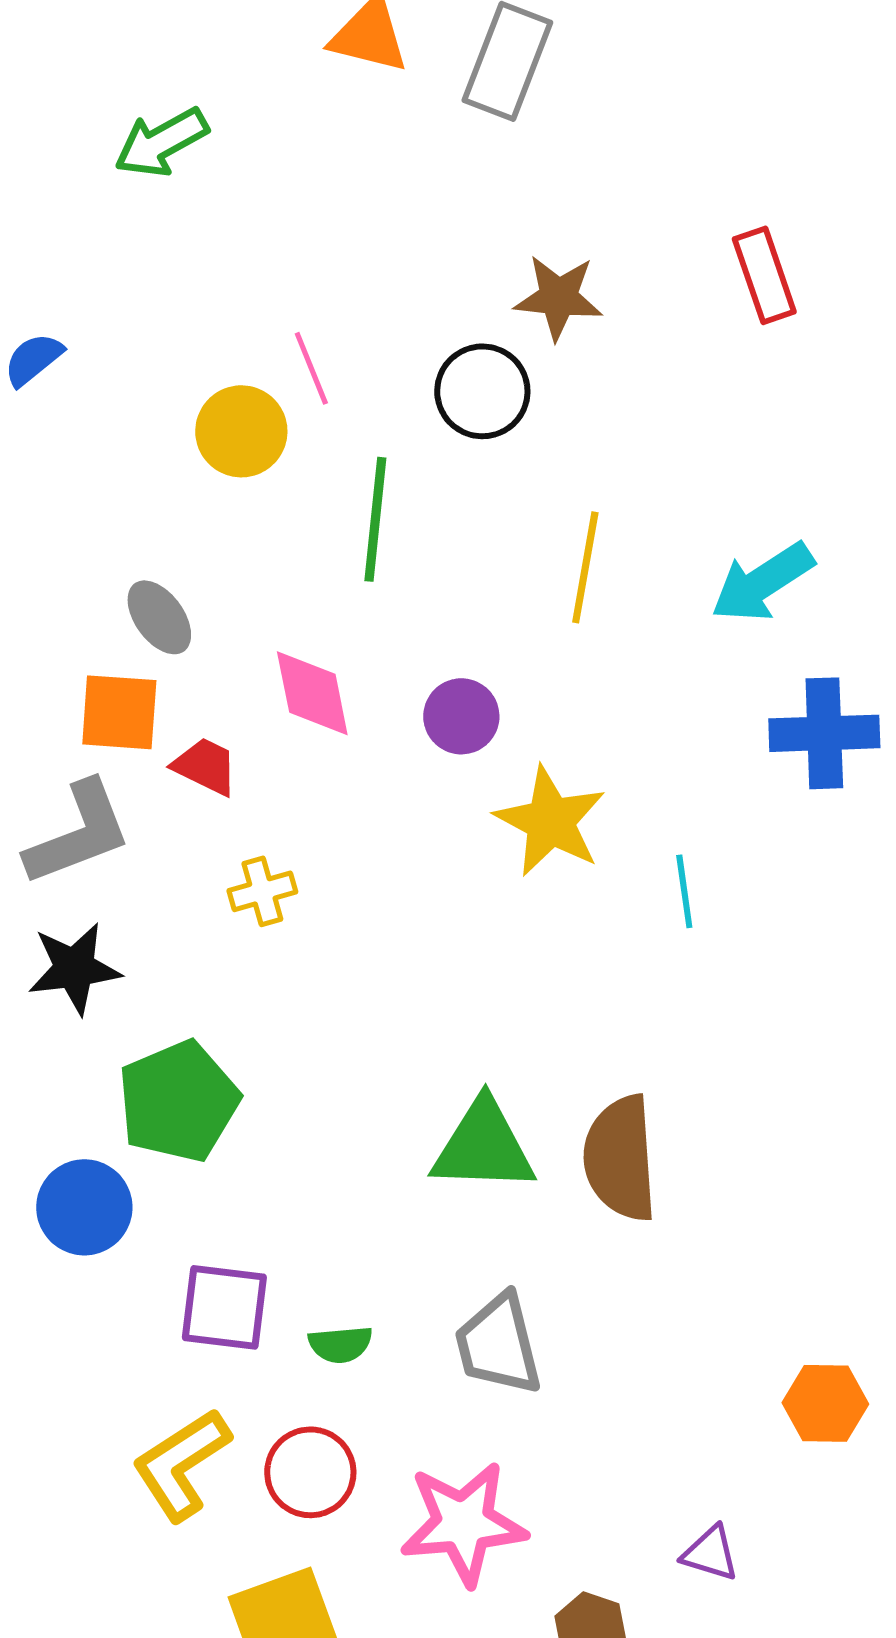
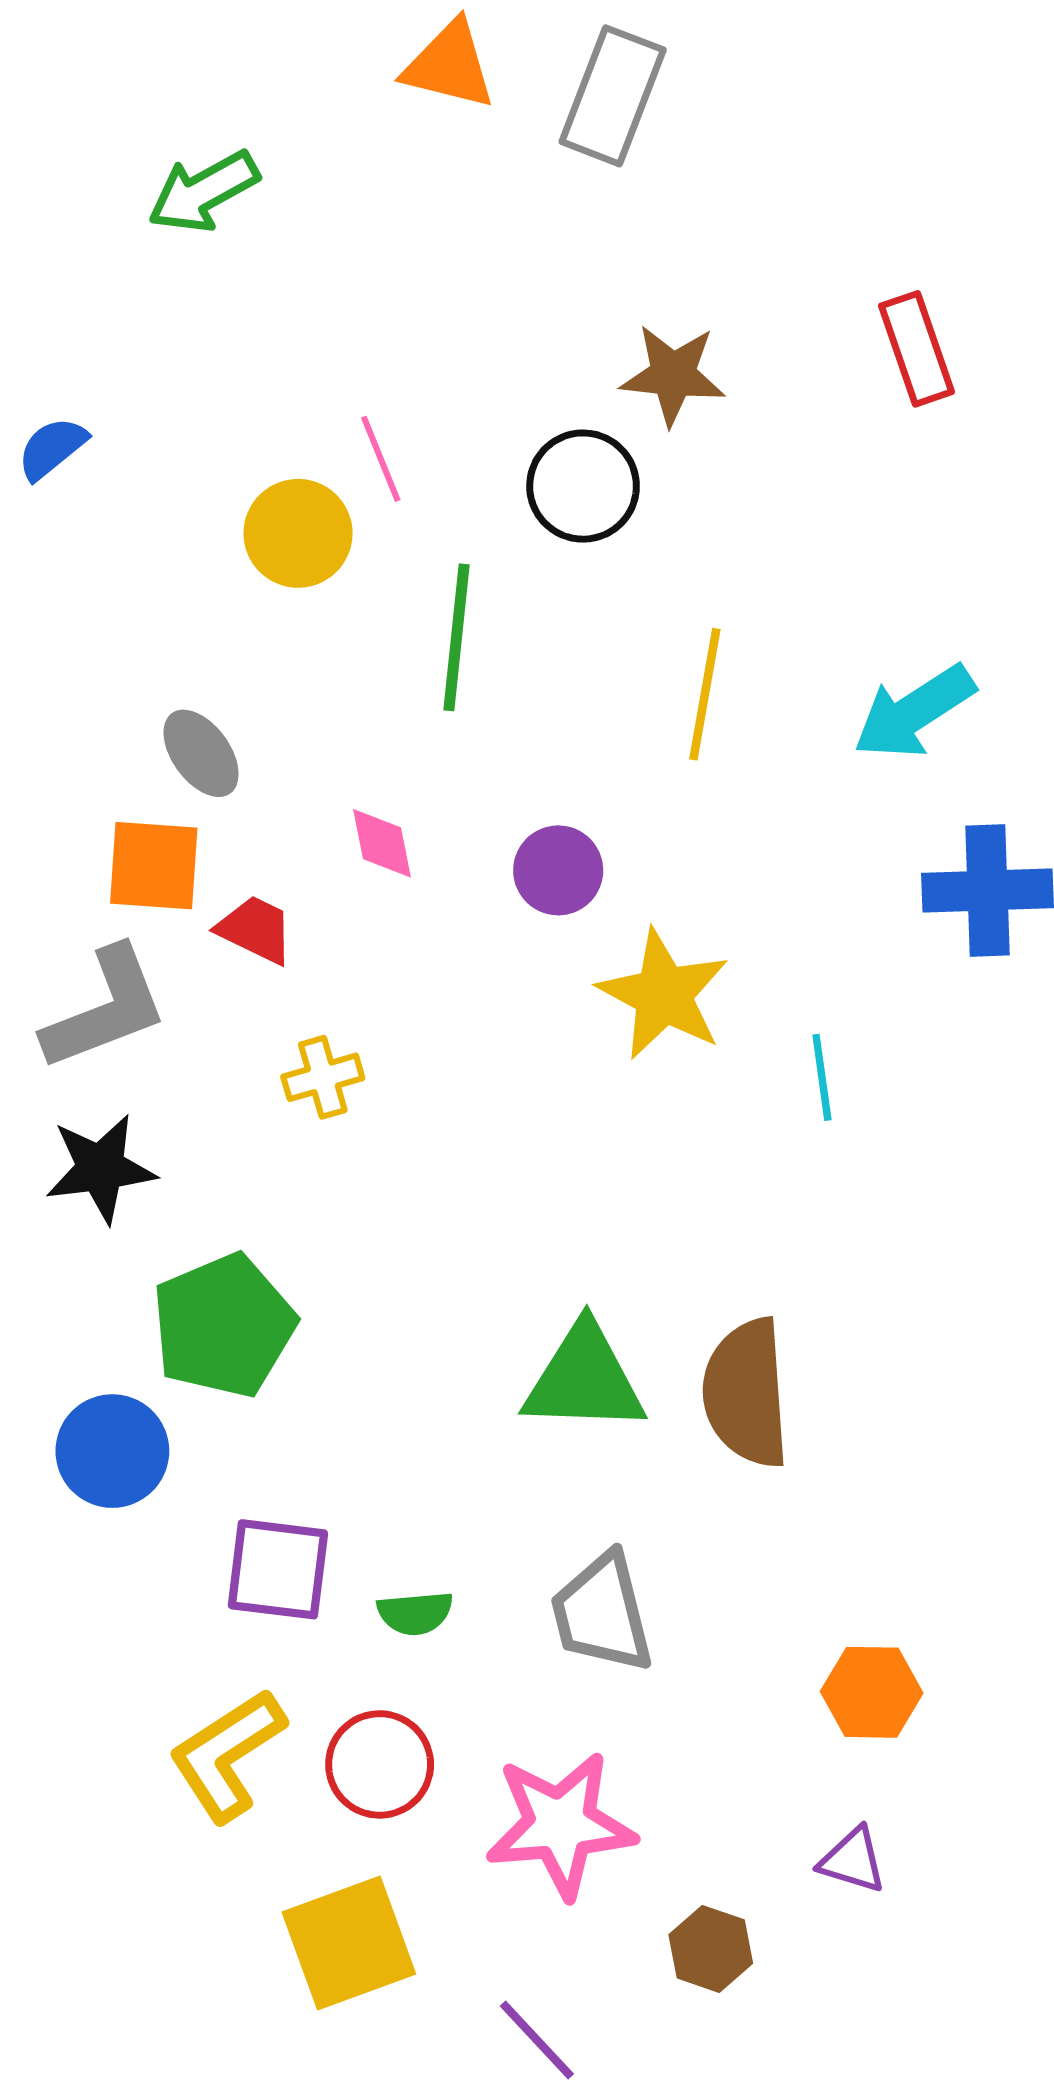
pink diamond: (312, 693) -> (382, 843), size x0.7
orange hexagon: (825, 1403) -> (872, 1692), moved

